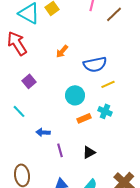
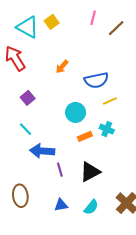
cyan line: (19, 111) -> (26, 129), moved
blue arrow: (43, 132) -> (42, 151), size x1.6
black triangle: (89, 152) -> (90, 172), size x1.5

